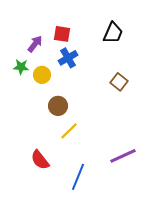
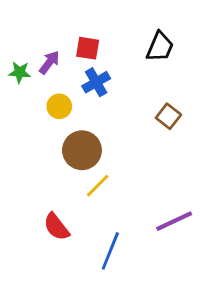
green star: (21, 67) -> (20, 72), moved
brown circle: (58, 106) -> (82, 150), size x1.4

